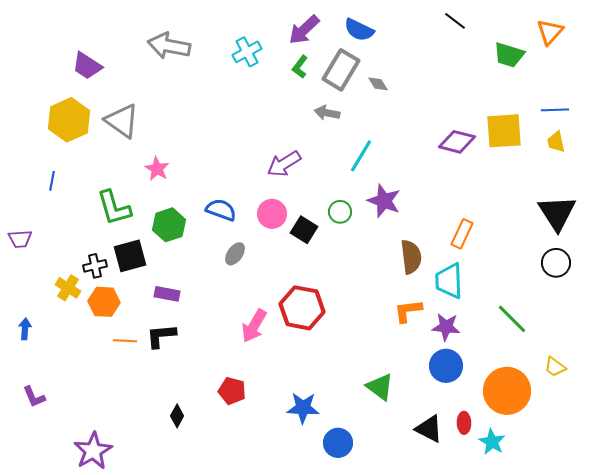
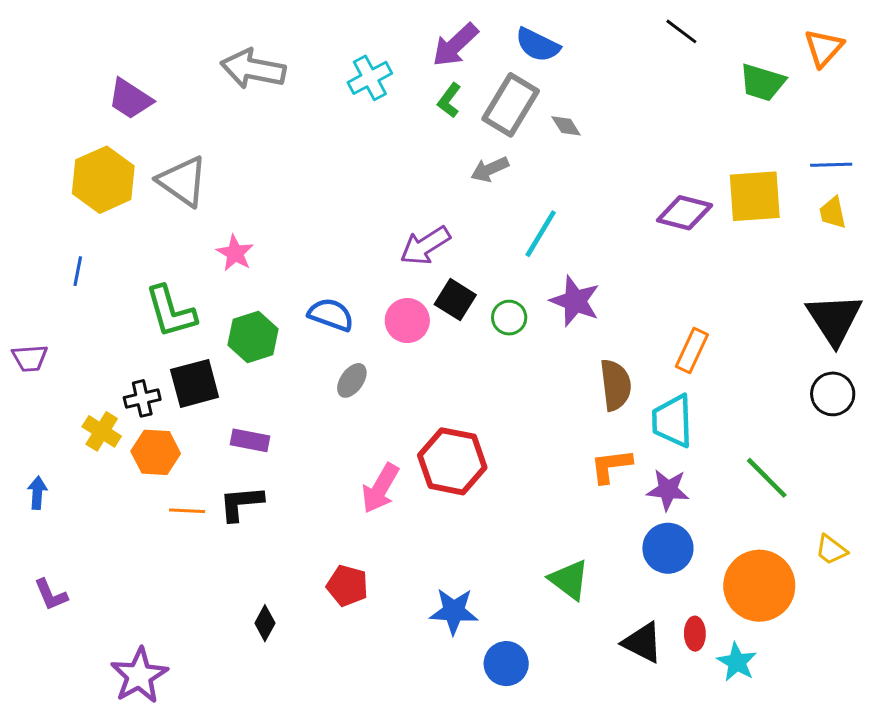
gray arrow: (327, 113) -> (490, 169), turned -35
black square: (304, 230) -> (455, 300), moved

